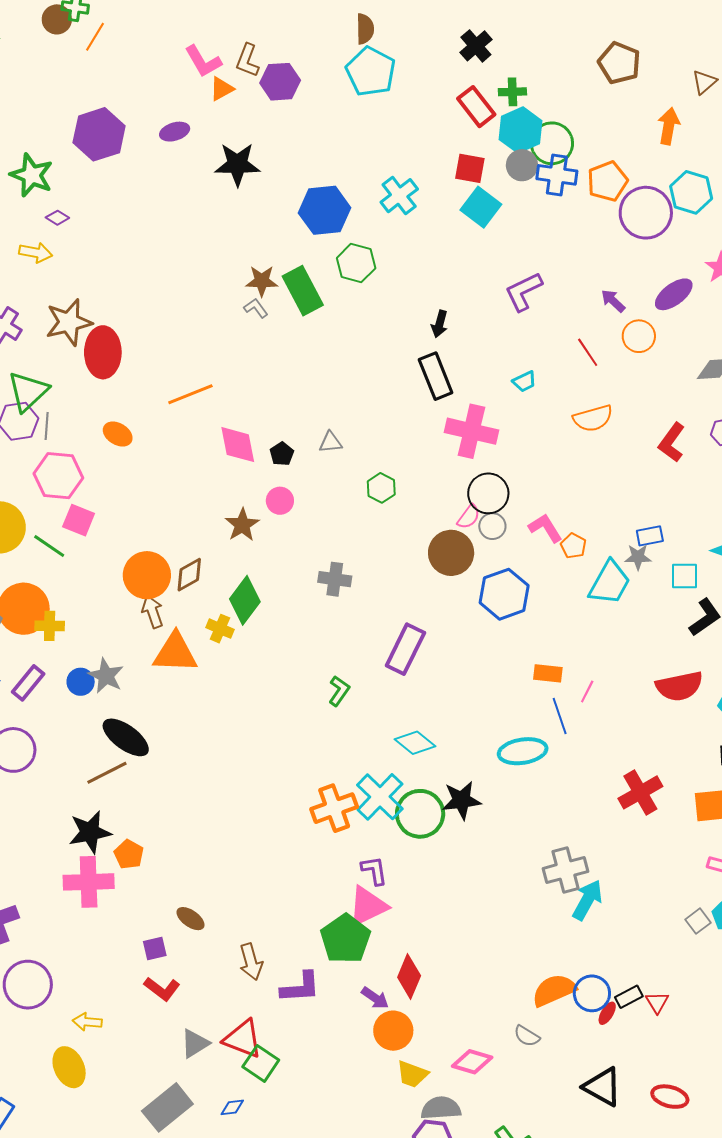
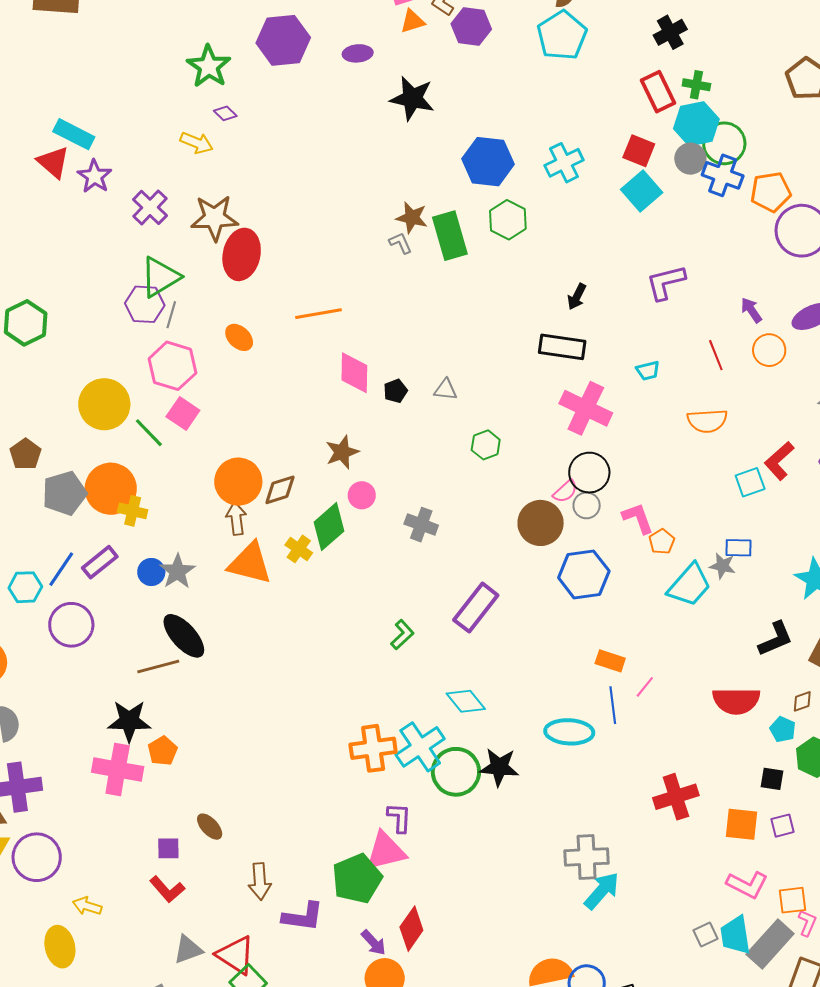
black rectangle: (436, 376) -> (562, 347), turned -72
pink circle: (280, 501) -> (362, 495), moved
cyan square: (684, 576) -> (750, 482), moved, turned -32

